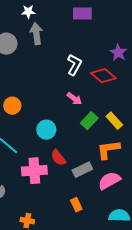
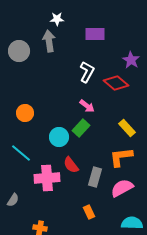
white star: (28, 12) -> (57, 19), moved
purple rectangle: (82, 14) -> (95, 34), moved
green rectangle: (89, 121) -> (81, 128), moved
gray rectangle: (82, 170) -> (95, 177), turned -48

